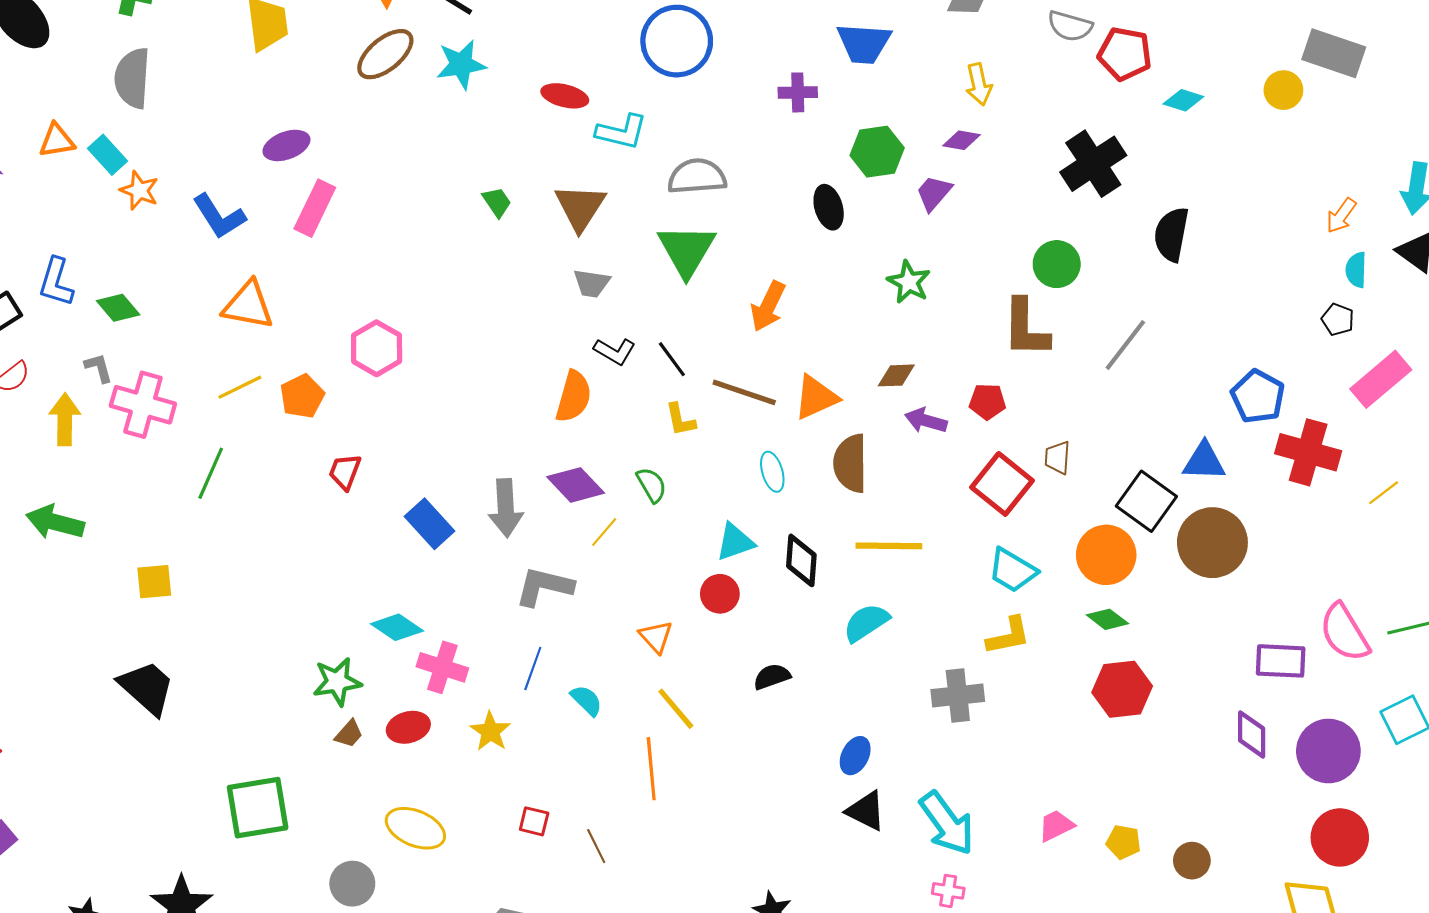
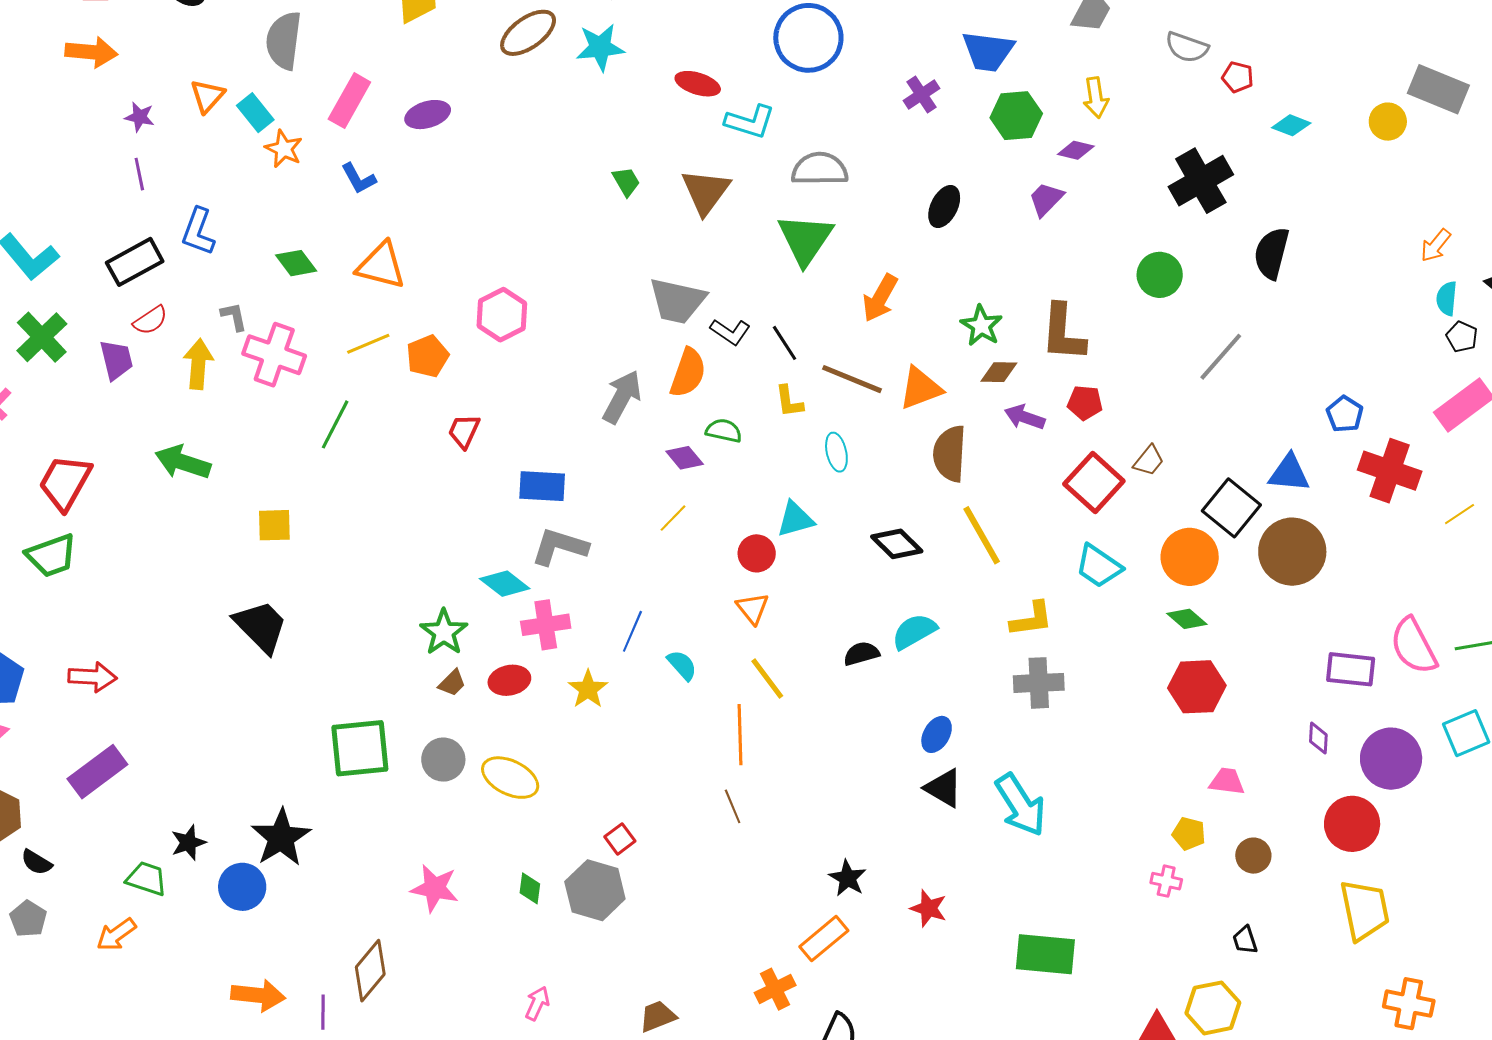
red pentagon: (1125, 54) -> (1238, 77), size x0.6
purple cross: (798, 92) -> (922, 94), turned -36
orange triangle: (57, 141) -> (207, 96), turned -42
green hexagon: (877, 152) -> (1016, 116), moved
black ellipse: (829, 207) -> (944, 207), turned 39
pink rectangle: (315, 208) -> (349, 101), moved
blue L-shape: (219, 216) -> (359, 179), size x0.7
green star: (909, 282) -> (981, 326), moved
gray trapezoid: (592, 283) -> (677, 301), moved, size x1.6
green diamond: (118, 308) -> (296, 263), moved
black pentagon: (1338, 320) -> (1462, 337), moved
brown L-shape: (1026, 328) -> (1063, 333), moved
blue pentagon: (1258, 397) -> (1345, 414), size x0.7
brown trapezoid: (1057, 458) -> (1149, 461), turned -148
cyan ellipse: (772, 472) -> (836, 452), moved
purple diamond: (576, 485) -> (685, 458), size x0.7
green semicircle: (652, 485) -> (724, 431), moved, turned -51
gray arrow: (506, 508) -> (622, 397), moved, turned -152
blue rectangle: (430, 524) -> (542, 486), turned -48
yellow line: (604, 532) -> (673, 518), moved
cyan triangle: (735, 542) -> (795, 519), moved
yellow line: (889, 546) -> (982, 535), turned 56
black diamond: (801, 560) -> (897, 544), turned -54
gray L-shape: (544, 586) -> (560, 547), moved
red circle: (720, 594) -> (757, 553), moved
cyan semicircle: (866, 623) -> (914, 631), moved
yellow L-shape: (1008, 636) -> (1031, 619), moved
pink cross: (442, 667) -> (546, 625), turned -30
green star: (337, 682) -> (444, 632), turned -30
purple diamond: (1252, 734) -> (1318, 738), size x0.7
red square: (534, 821) -> (620, 839), moved, turned 36
pink trapezoid: (1056, 826) -> (1227, 781), moved, turned 30
red circle: (1340, 837) -> (1352, 824), moved
brown line: (596, 846) -> (733, 806), moved
gray circle: (352, 884) -> (443, 760), moved
pink cross: (948, 891) -> (1166, 881), moved

